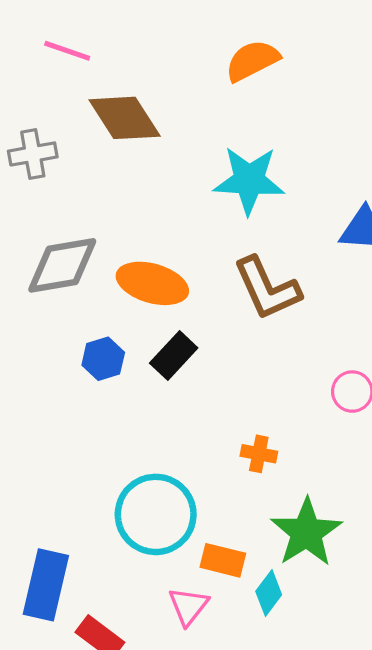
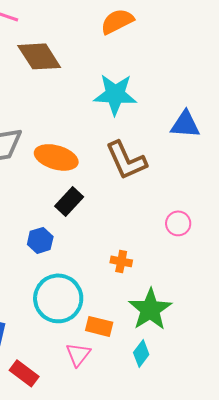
blue hexagon: (103, 359) -> (40, 240), moved
cyan diamond: (269, 593) -> (141, 353), moved

